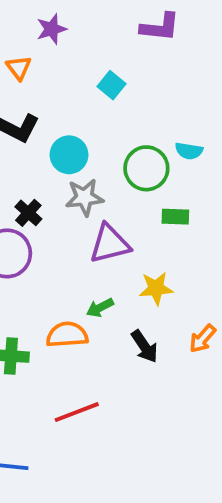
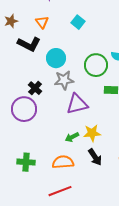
orange triangle: (19, 68) -> (42, 22), moved
yellow star: (156, 288) -> (92, 133), moved
orange semicircle: (67, 335) -> (63, 162), moved

